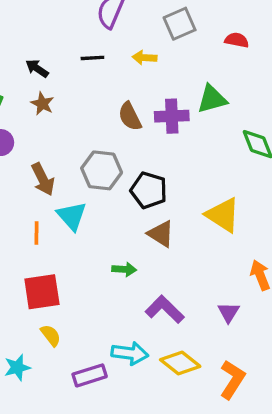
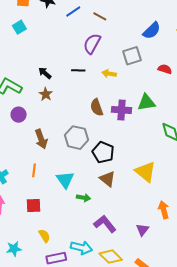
cyan triangle: (72, 216) -> (65, 180), moved
red square: (42, 292) -> (33, 206), size x0.7
yellow semicircle: (51, 335) -> (44, 236), moved

